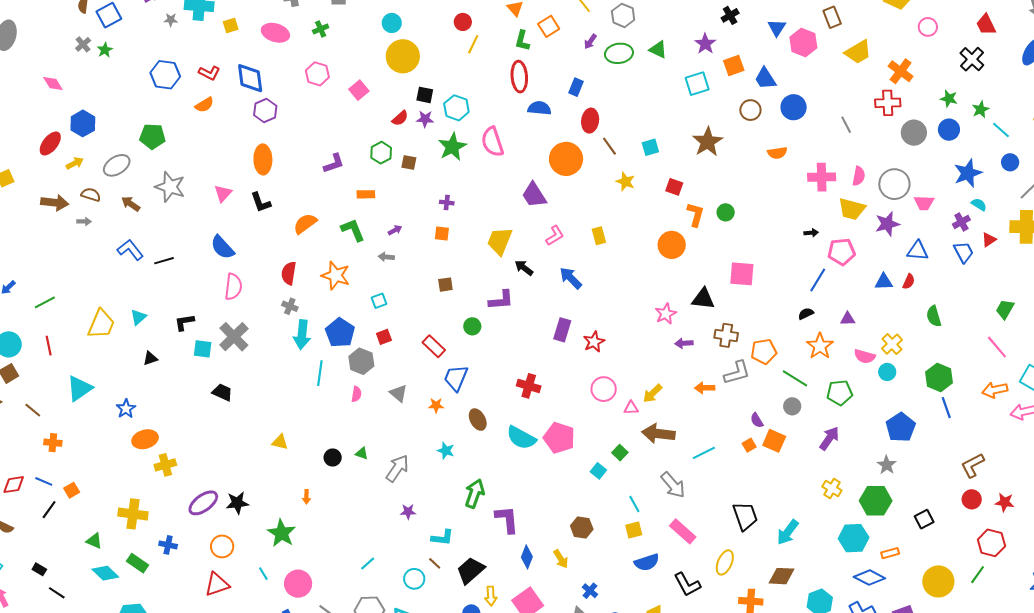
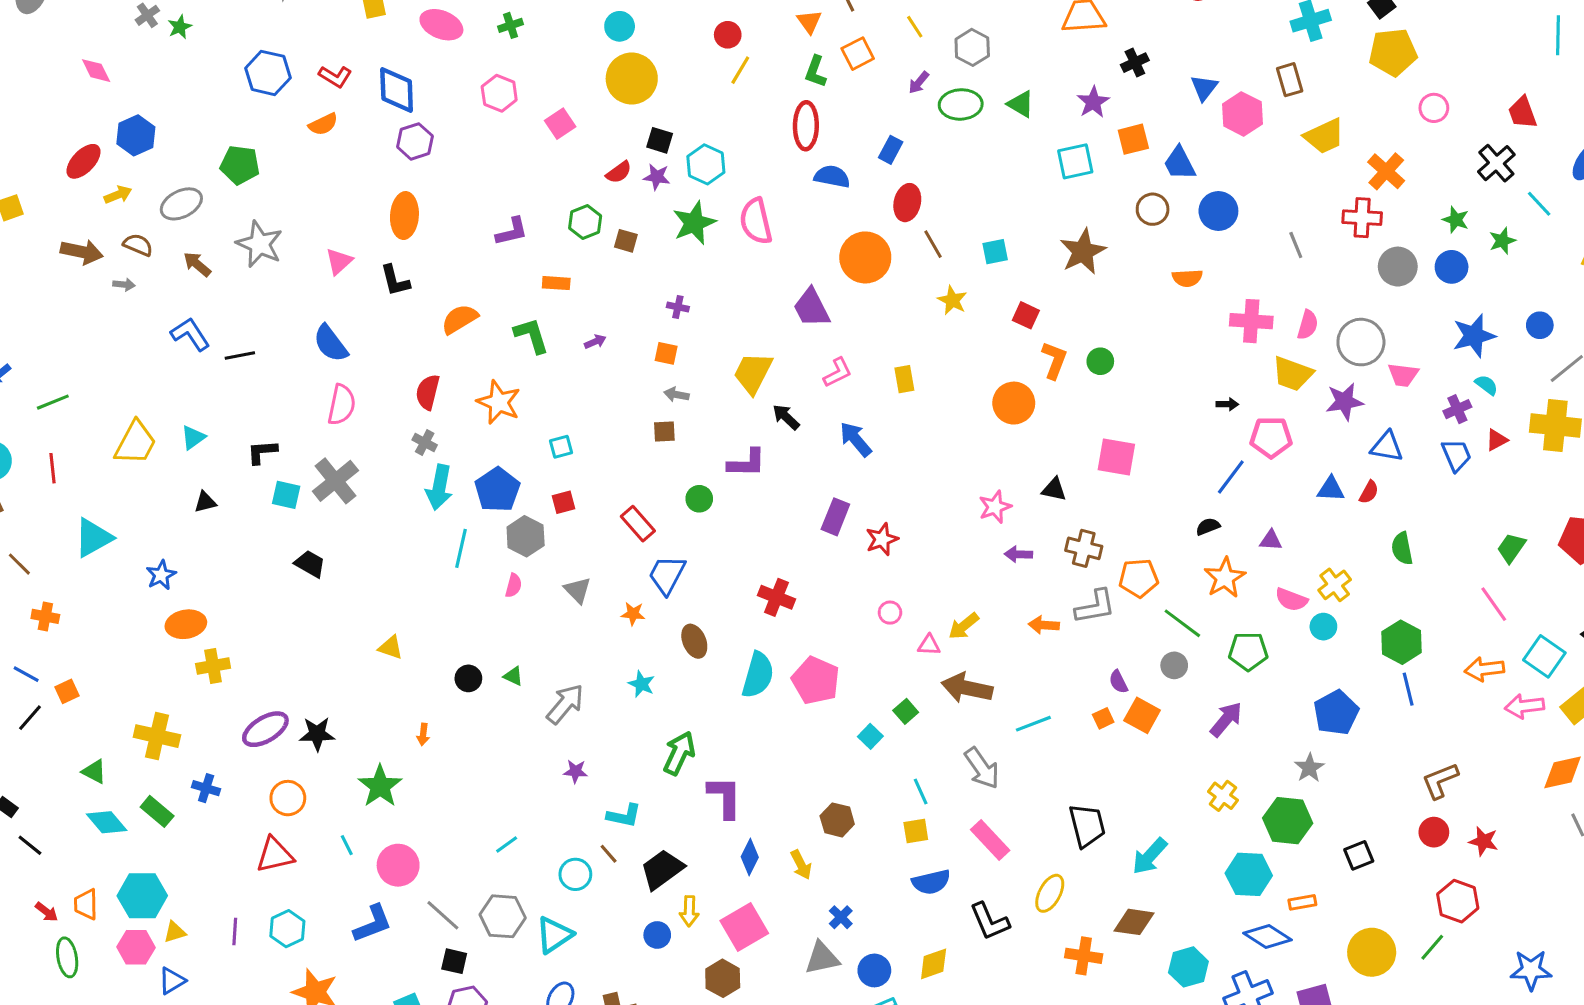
cyan line: (1001, 130) -> (1539, 204), moved
gray arrow: (386, 257) -> (676, 395), moved
black triangle: (703, 299) -> (1054, 489), size x0.7
pink circle: (604, 389) -> (890, 613), size x0.6
cyan semicircle: (521, 438) -> (758, 675), turned -108

